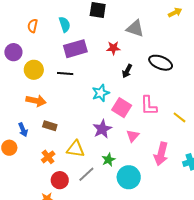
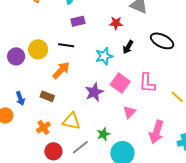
purple rectangle: (75, 49) -> (78, 21), size x0.6
purple circle: (13, 52) -> (16, 56), moved
yellow circle: (34, 70) -> (38, 49), moved
cyan star: (101, 93) -> (104, 56), moved
orange arrow: (36, 101) -> (61, 70), moved, turned -60
purple star: (102, 129) -> (94, 92), moved

